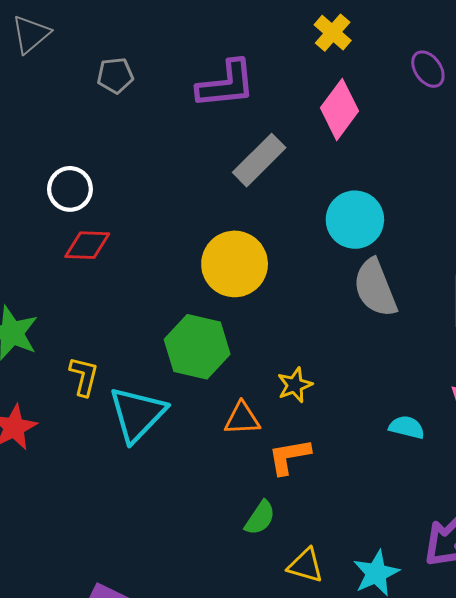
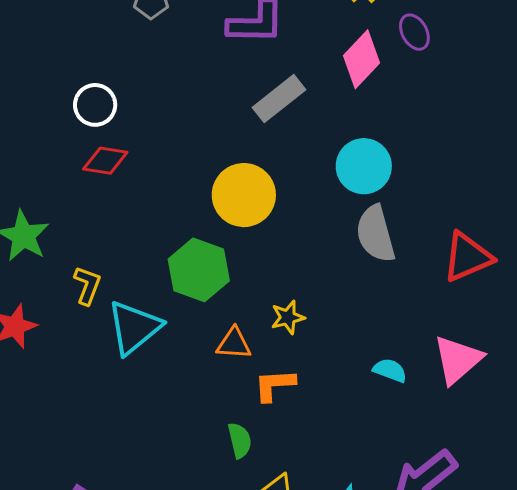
purple ellipse: (428, 69) -> (414, 32), moved
green semicircle: (260, 518) -> (240, 440), turned -54

